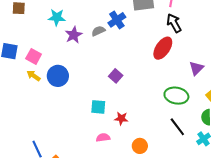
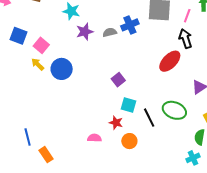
cyan square: (98, 107) -> (129, 105), moved
black line: (177, 127) -> (149, 118), moved
orange circle: (140, 146) -> (129, 141), moved

